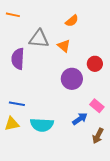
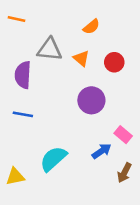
red circle: (95, 64) -> (114, 62), moved
blue line: (17, 104) -> (23, 114), moved
yellow triangle: (12, 124) -> (15, 177), moved
cyan semicircle: (42, 125) -> (53, 159), turned 135

